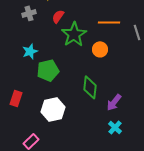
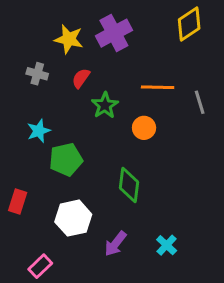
gray cross: (29, 13) -> (37, 74), turned 32
green star: (74, 34) -> (105, 105), size x0.7
purple arrow: (114, 102) -> (115, 244), moved

